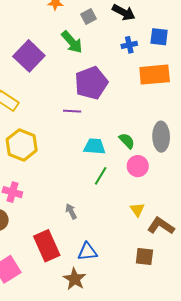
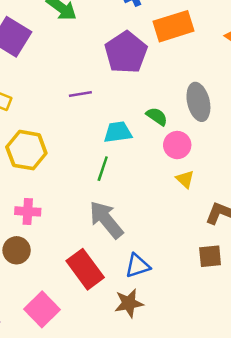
purple pentagon: (91, 83) -> (126, 52), moved
green line: (101, 176) -> (103, 169), moved
yellow triangle: (137, 210) -> (185, 179), moved
gray arrow: (71, 211) -> (106, 220), size x2.0
brown star: (75, 279) -> (129, 303), turned -30

